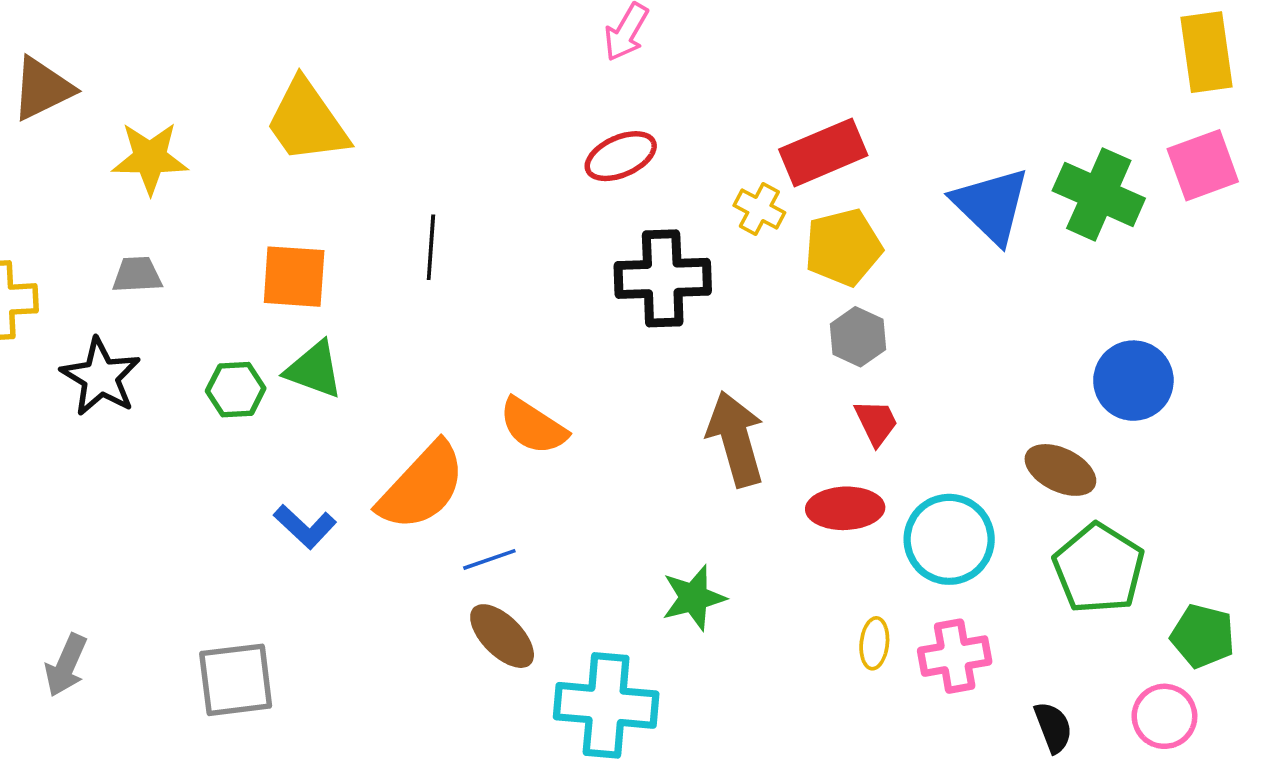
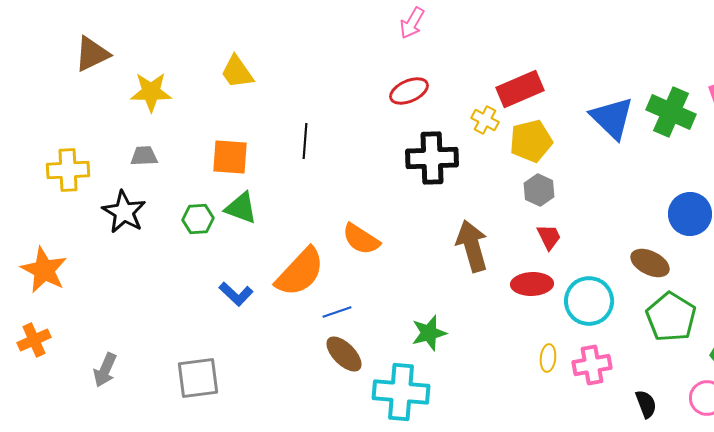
yellow trapezoid: (307, 121) -> (237, 72), size x0.7
green star: (694, 598) -> (429, 333), moved

